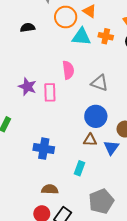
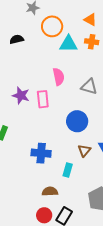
orange triangle: (89, 11) -> (90, 20), moved
blue circle: (96, 116) -> (77, 121), moved
brown triangle: (90, 140) -> (84, 150), moved, turned -48
cyan rectangle: (80, 168) -> (68, 170), moved

